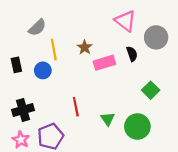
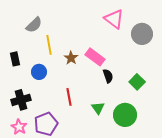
brown star: (85, 47) -> (71, 58), moved
black semicircle: (132, 54) -> (108, 76), moved
pink rectangle: (104, 63) -> (95, 57), turned 54
blue circle: (43, 70) -> (39, 72), moved

